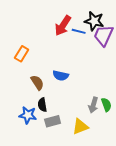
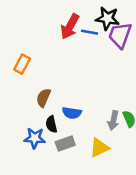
blue semicircle: (61, 76) -> (72, 113), moved
brown semicircle: (37, 83) -> (43, 98), turned -119

